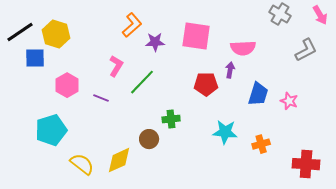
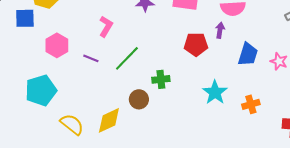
green line: (142, 82) -> (127, 58), moved
cyan star: (225, 132) -> (215, 92), turned 30

